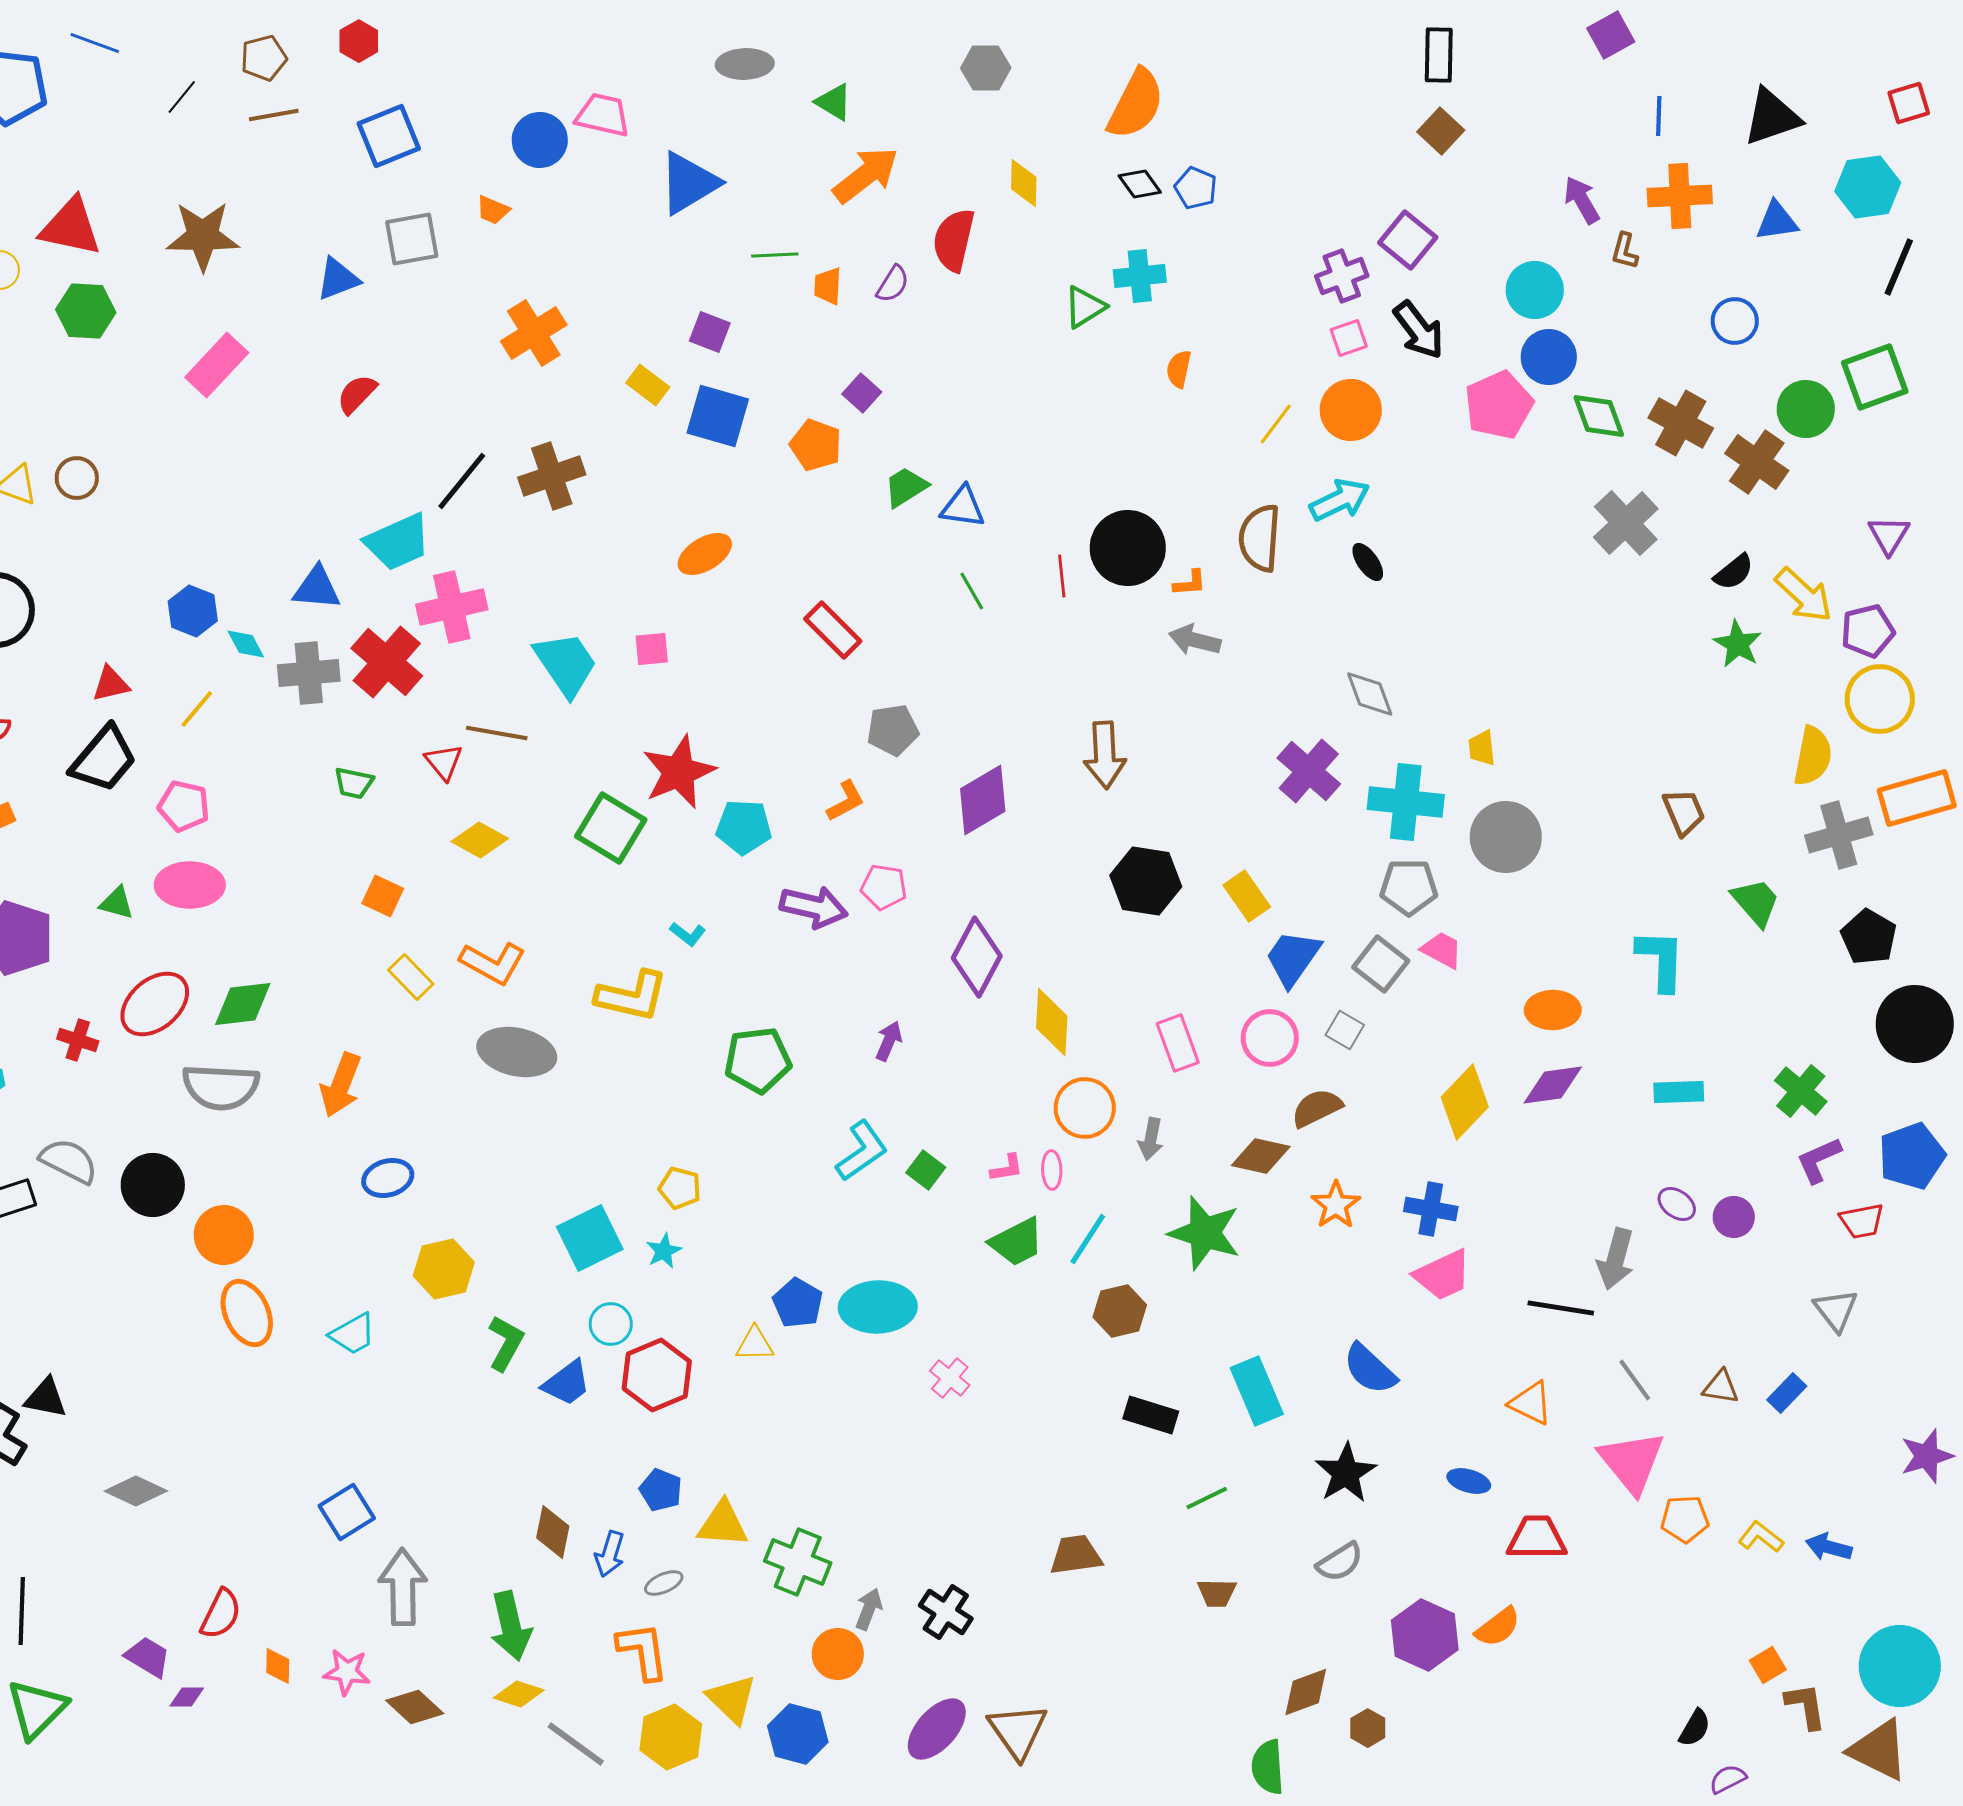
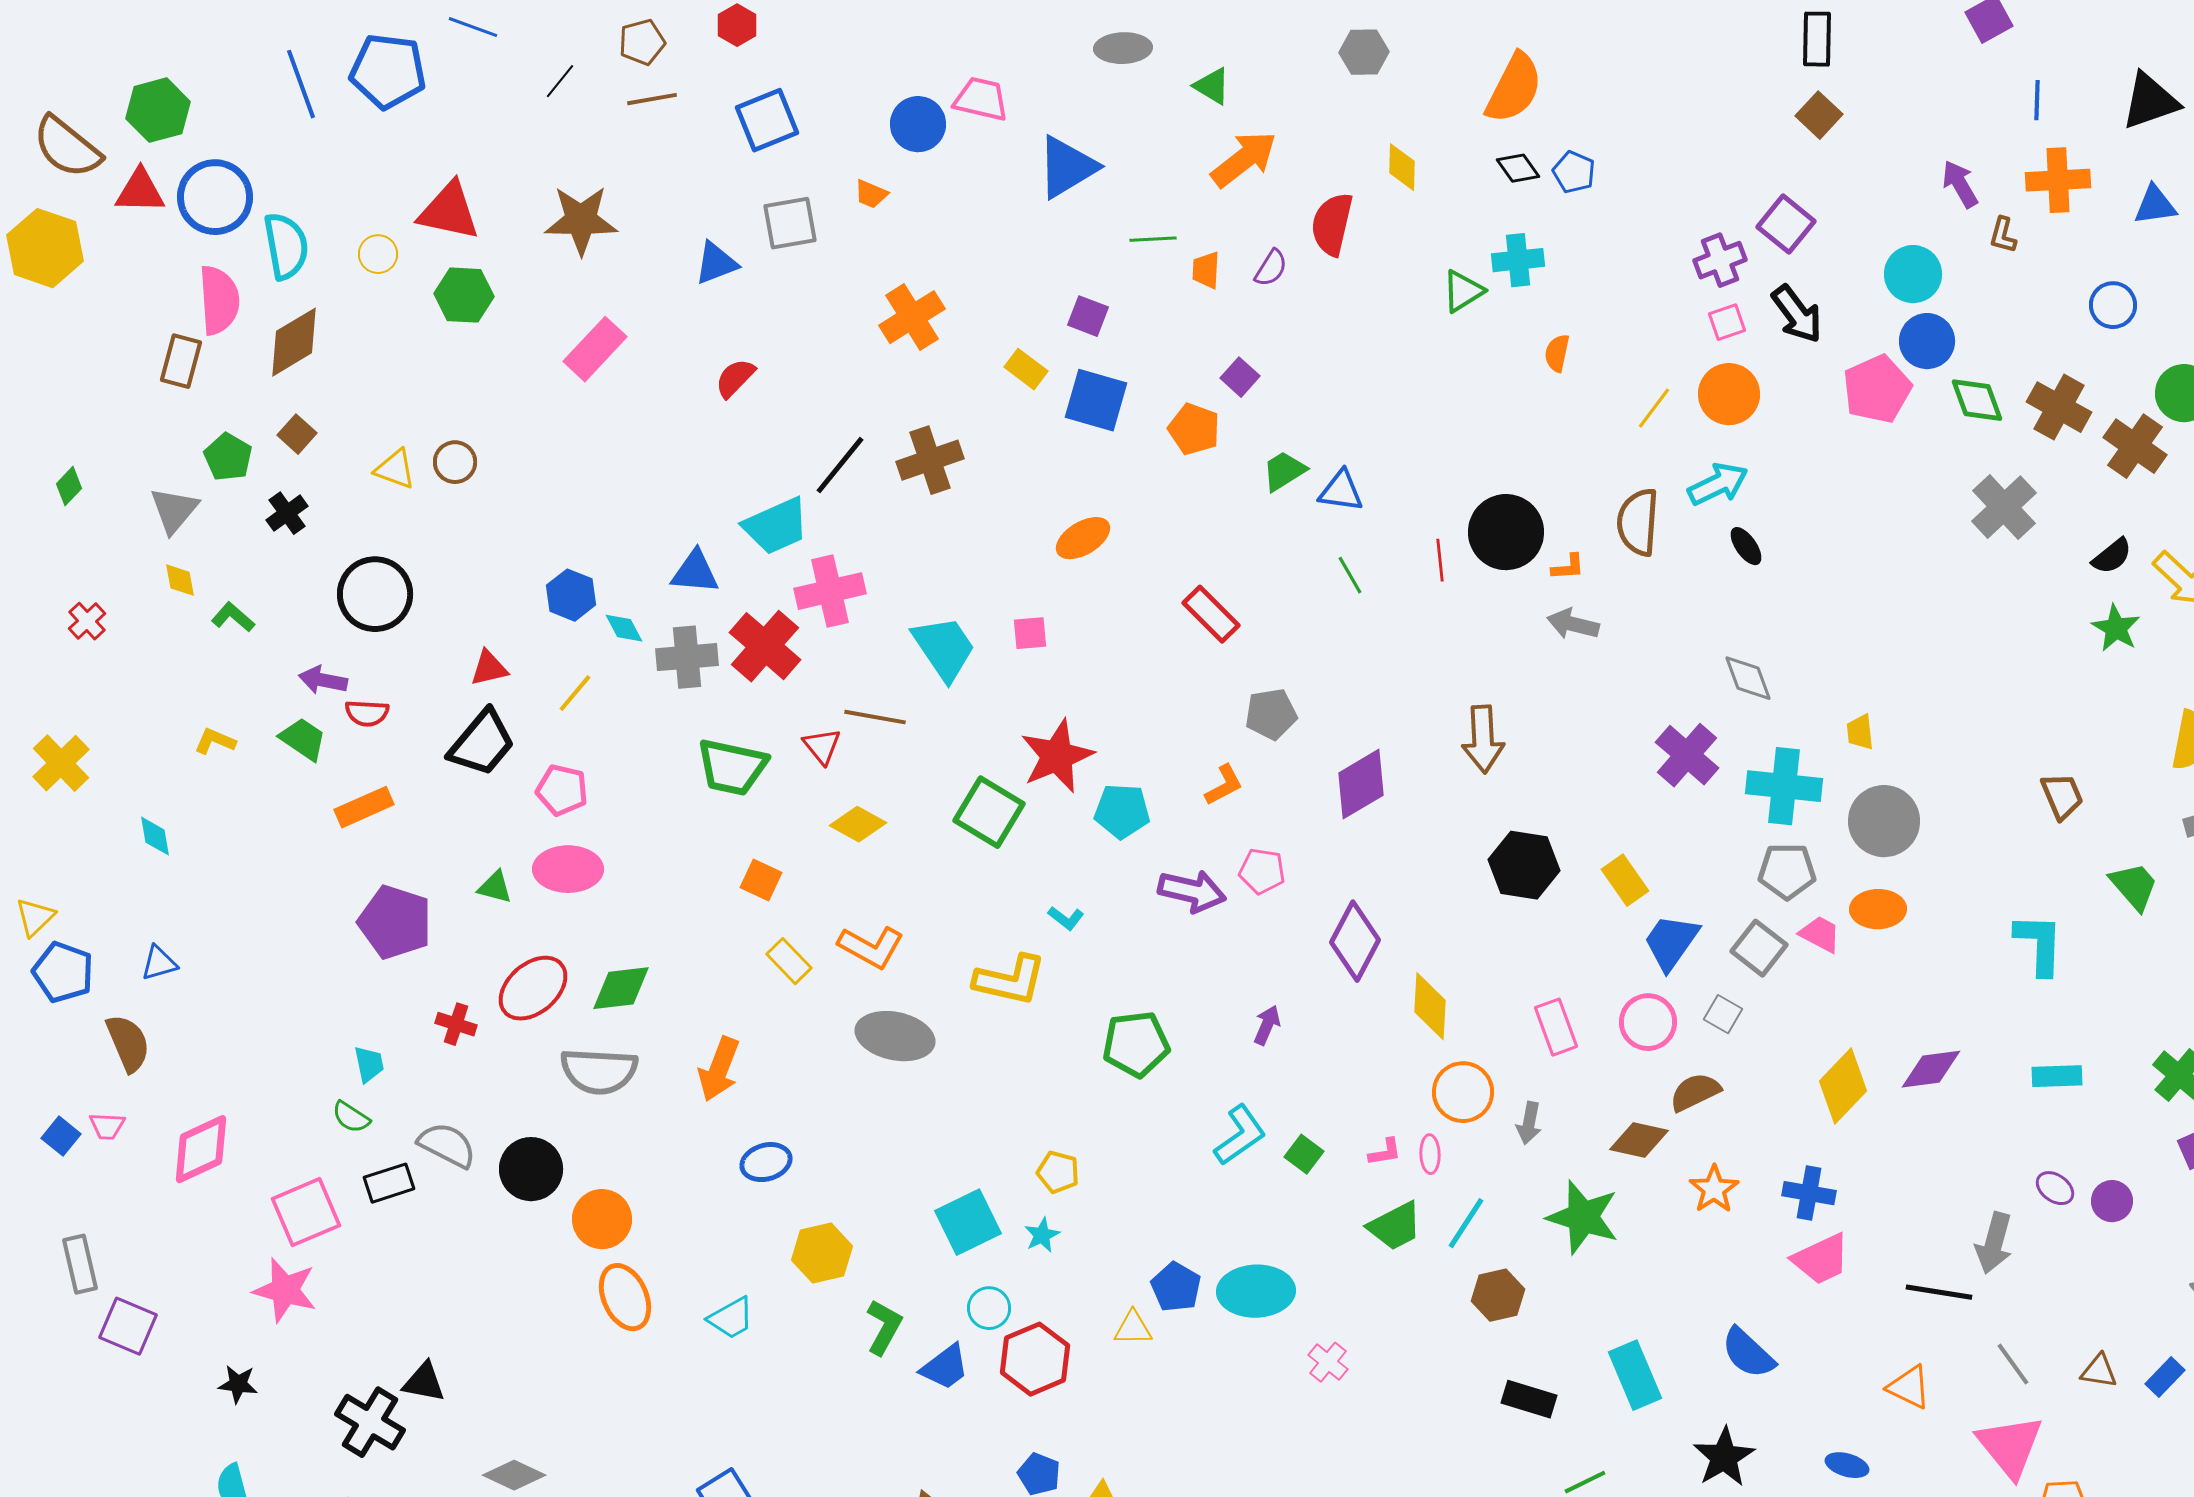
green trapezoid: (354, 783) -> (732, 767), size x1.8
orange ellipse: (1553, 1010) -> (1878, 909), moved

